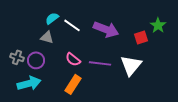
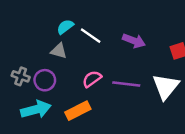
purple arrow: (106, 29) -> (134, 41), size x0.7
pink semicircle: (73, 59) -> (92, 79), turned 105
orange rectangle: (73, 84) -> (78, 111), moved, turned 30

